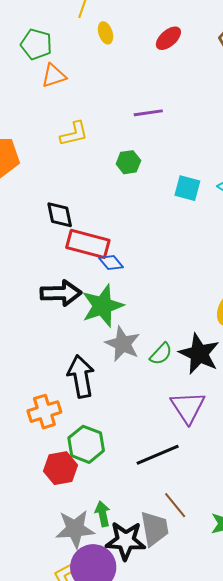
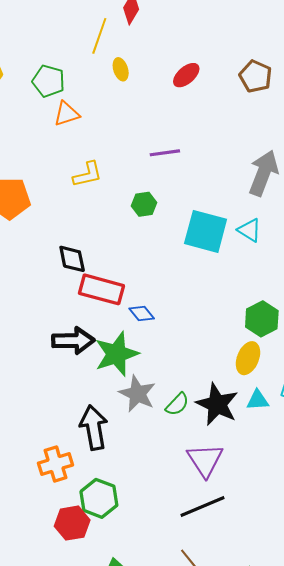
cyan square: (187, 188) -> (206, 231), size x1.6
blue diamond: (111, 263) -> (142, 314), moved
black line: (158, 455) -> (203, 506), moved

